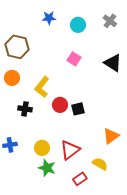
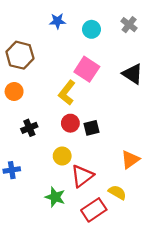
pink square: (74, 59) -> (87, 69), size x1.5
yellow L-shape: (42, 87) -> (67, 93), moved
black cross: (25, 109) -> (29, 128), turned -32
yellow circle: (42, 148) -> (62, 156), moved
red rectangle: (80, 179) -> (94, 210), size x1.5

